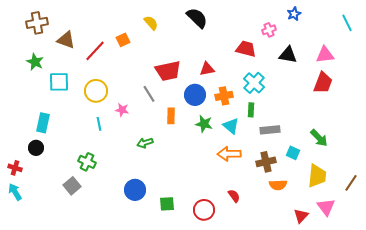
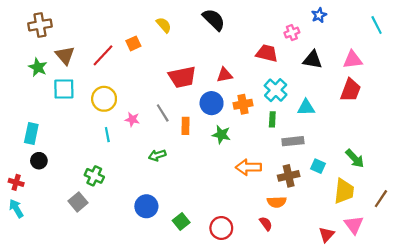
brown triangle: (66, 40) -> (65, 55), moved, turned 30
gray line: (149, 94) -> (163, 113), moved
cyan rectangle: (43, 123) -> (31, 134), moved
cyan triangle: (231, 126) -> (306, 107), moved, turned -42
green arrow: (319, 138) -> (355, 159), moved
orange semicircle: (278, 185) -> (277, 202), moved
red semicircle: (234, 196) -> (266, 224), moved
green square: (167, 204) -> (181, 221), turned -35

